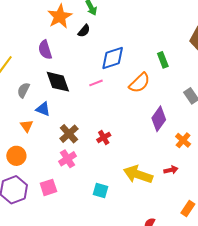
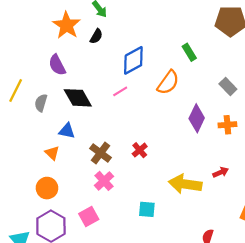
gray semicircle: (23, 90) -> (41, 103), moved
orange cross: (183, 140) -> (227, 125), moved, turned -35

